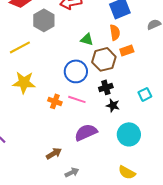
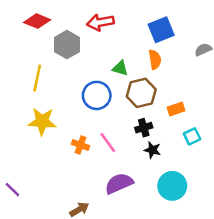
yellow line: (20, 47) -> (37, 78), turned -50
orange rectangle: (127, 50) -> (176, 109), moved
blue circle: (76, 71) -> (97, 95), moved
pink line: (77, 99) -> (108, 143), turned 36

